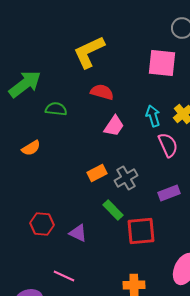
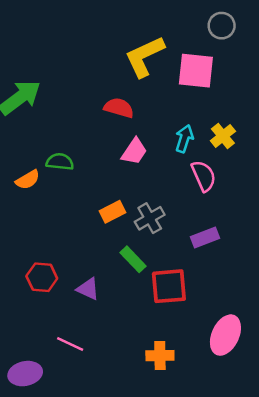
yellow L-shape: (89, 52) -> (145, 56), moved
green semicircle: (56, 109) -> (60, 162), moved
cyan arrow: (153, 116) -> (184, 139), turned 35

